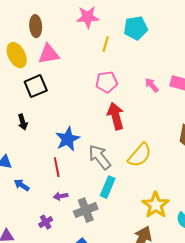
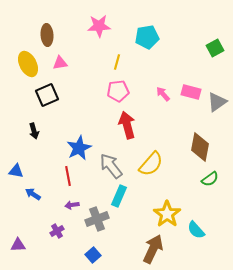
yellow line: (106, 44) -> (117, 62), moved
pink triangle: (49, 54) -> (60, 63), size x0.7

